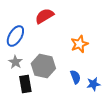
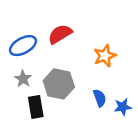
red semicircle: (44, 16) -> (60, 34), moved
blue ellipse: (15, 36) -> (23, 46), turned 30

